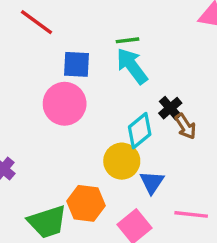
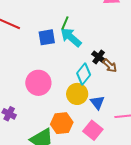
green line: (128, 40) -> (65, 23), turned -48
blue square: (77, 64) -> (47, 37), moved
pink circle: (65, 104) -> (38, 83), moved

